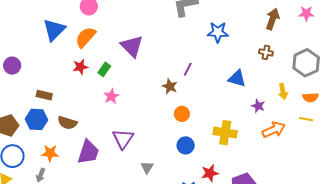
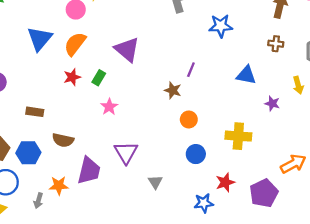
blue hexagon: (37, 119) -> (28, 153), moved
orange arrow: (274, 130) -> (293, 164), moved
orange star: (50, 153) -> (59, 186), moved

